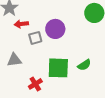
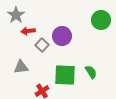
gray square: (35, 38) -> (42, 45), turned -32
green semicircle: (84, 65) -> (91, 72), turned -88

